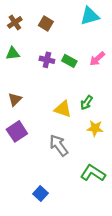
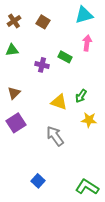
pink arrow: (97, 59) -> (87, 43), moved, turned 140
purple cross: (47, 60) -> (42, 65), moved
green L-shape: (93, 173) -> (87, 187), moved

